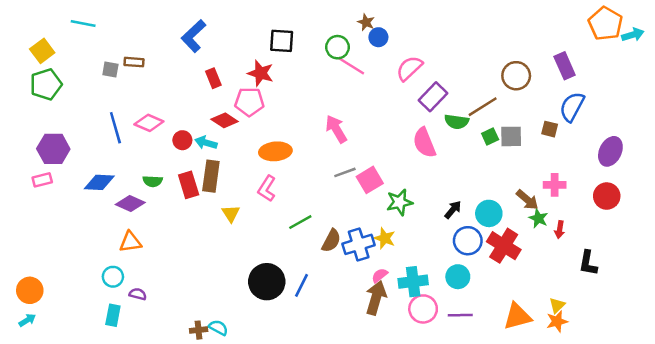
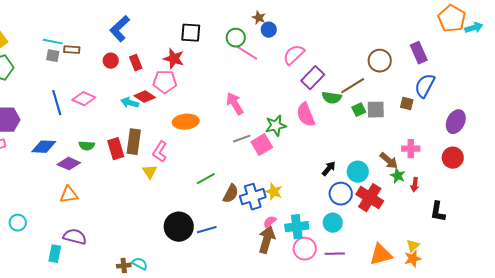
cyan line: (83, 24) -> (53, 42), moved
red circle: (182, 140) -> (111, 61), moved
cyan arrow: (206, 143) -> (130, 103), moved
pink L-shape: (267, 189) -> (160, 152), moved
green star: (400, 202) -> (276, 126), moved
cyan circle: (113, 277) -> (18, 223), moved
blue line: (301, 285) -> (207, 230), turned 48
purple semicircle: (138, 294) -> (75, 237), size x1.6

